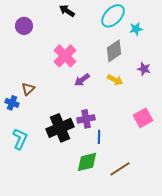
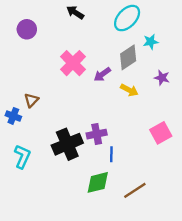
cyan star: (136, 29) -> (151, 42), moved
purple arrow: (82, 80) -> (102, 74), moved

